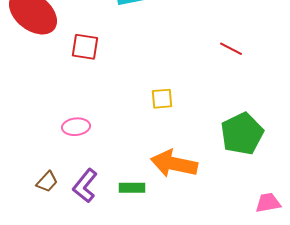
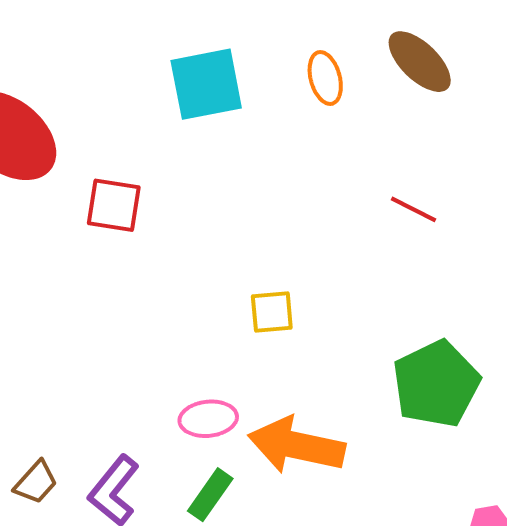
pink ellipse: (76, 127) -> (208, 419), moved
green rectangle: (132, 188) -> (210, 495), turned -55

